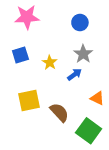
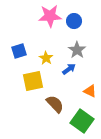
pink star: (27, 17) -> (50, 16), moved
yellow square: (29, 100) -> (33, 81), moved

